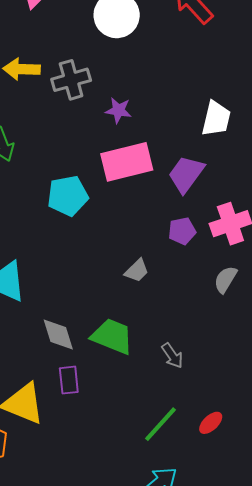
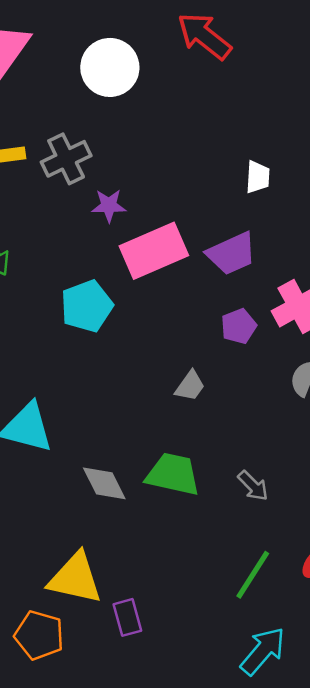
purple star: (118, 110) -> (109, 206), moved
white trapezoid: (216, 119) -> (258, 177), size x0.7
purple trapezoid: (186, 174) -> (232, 253), turned -141
purple rectangle: (69, 380) -> (127, 617), moved

